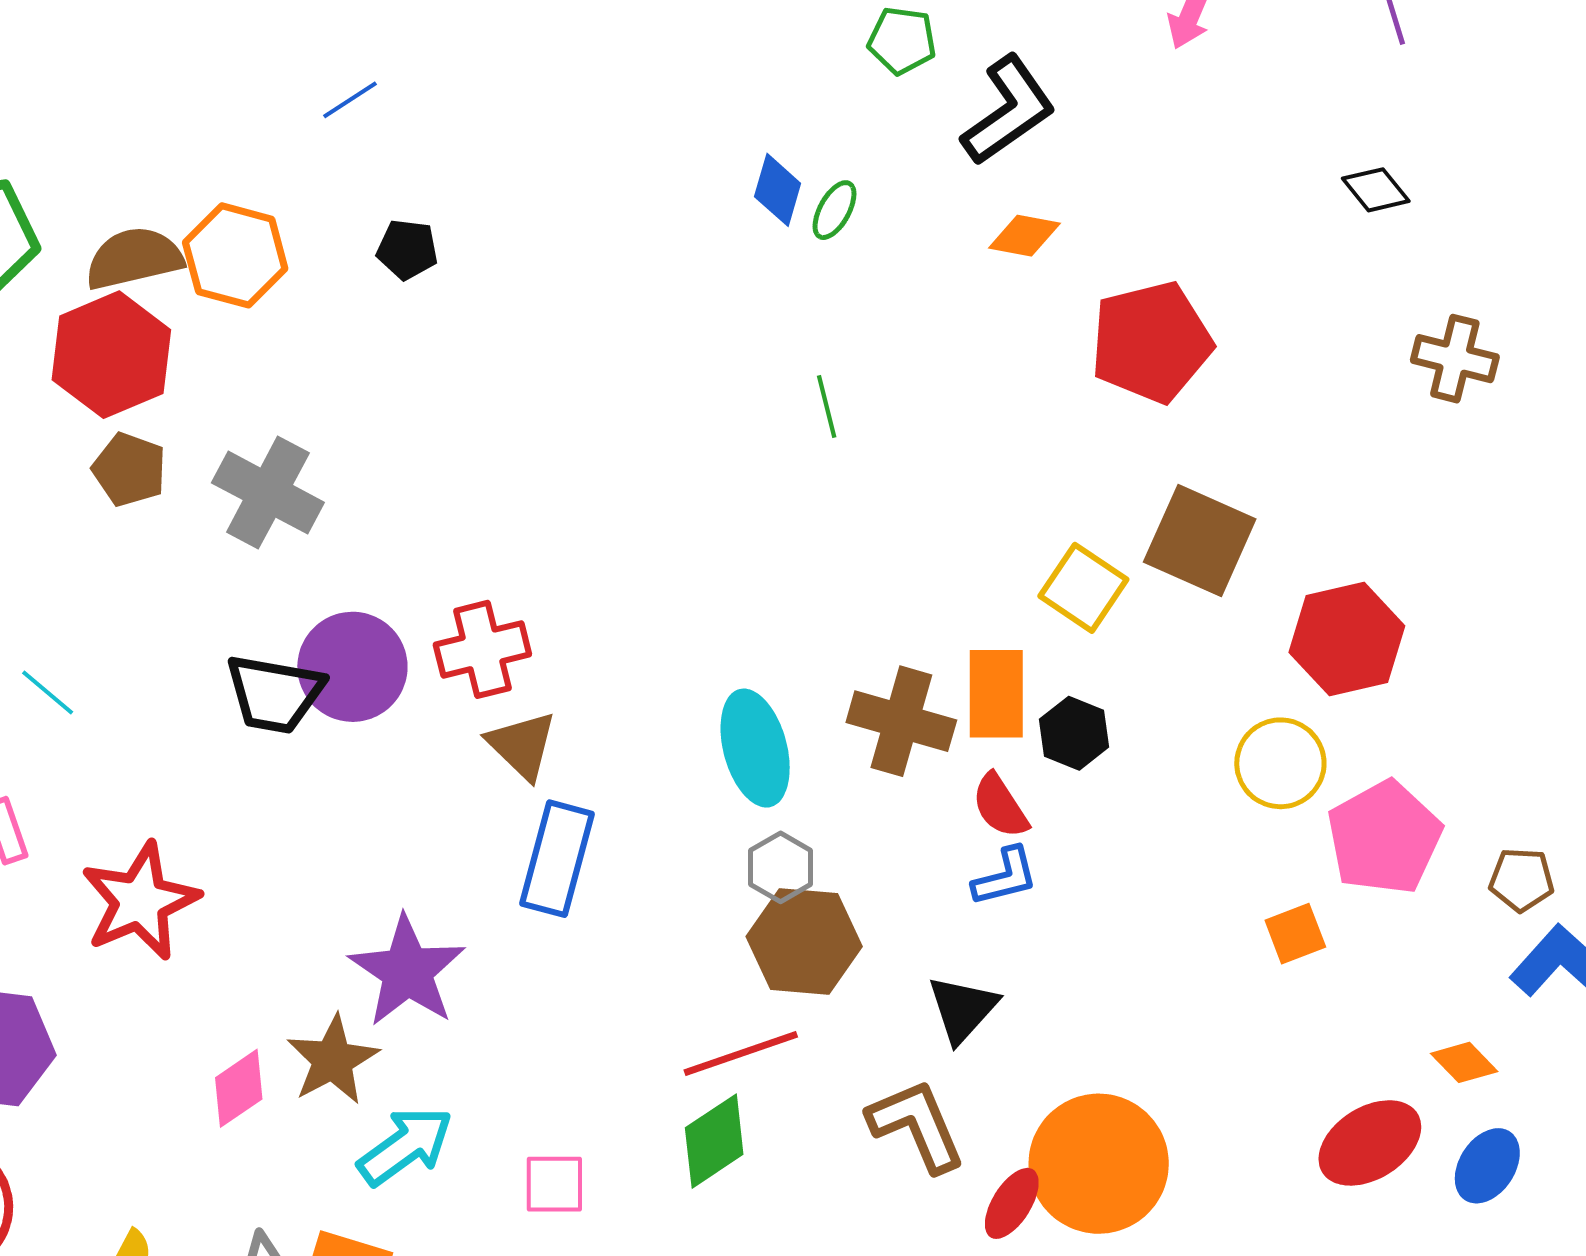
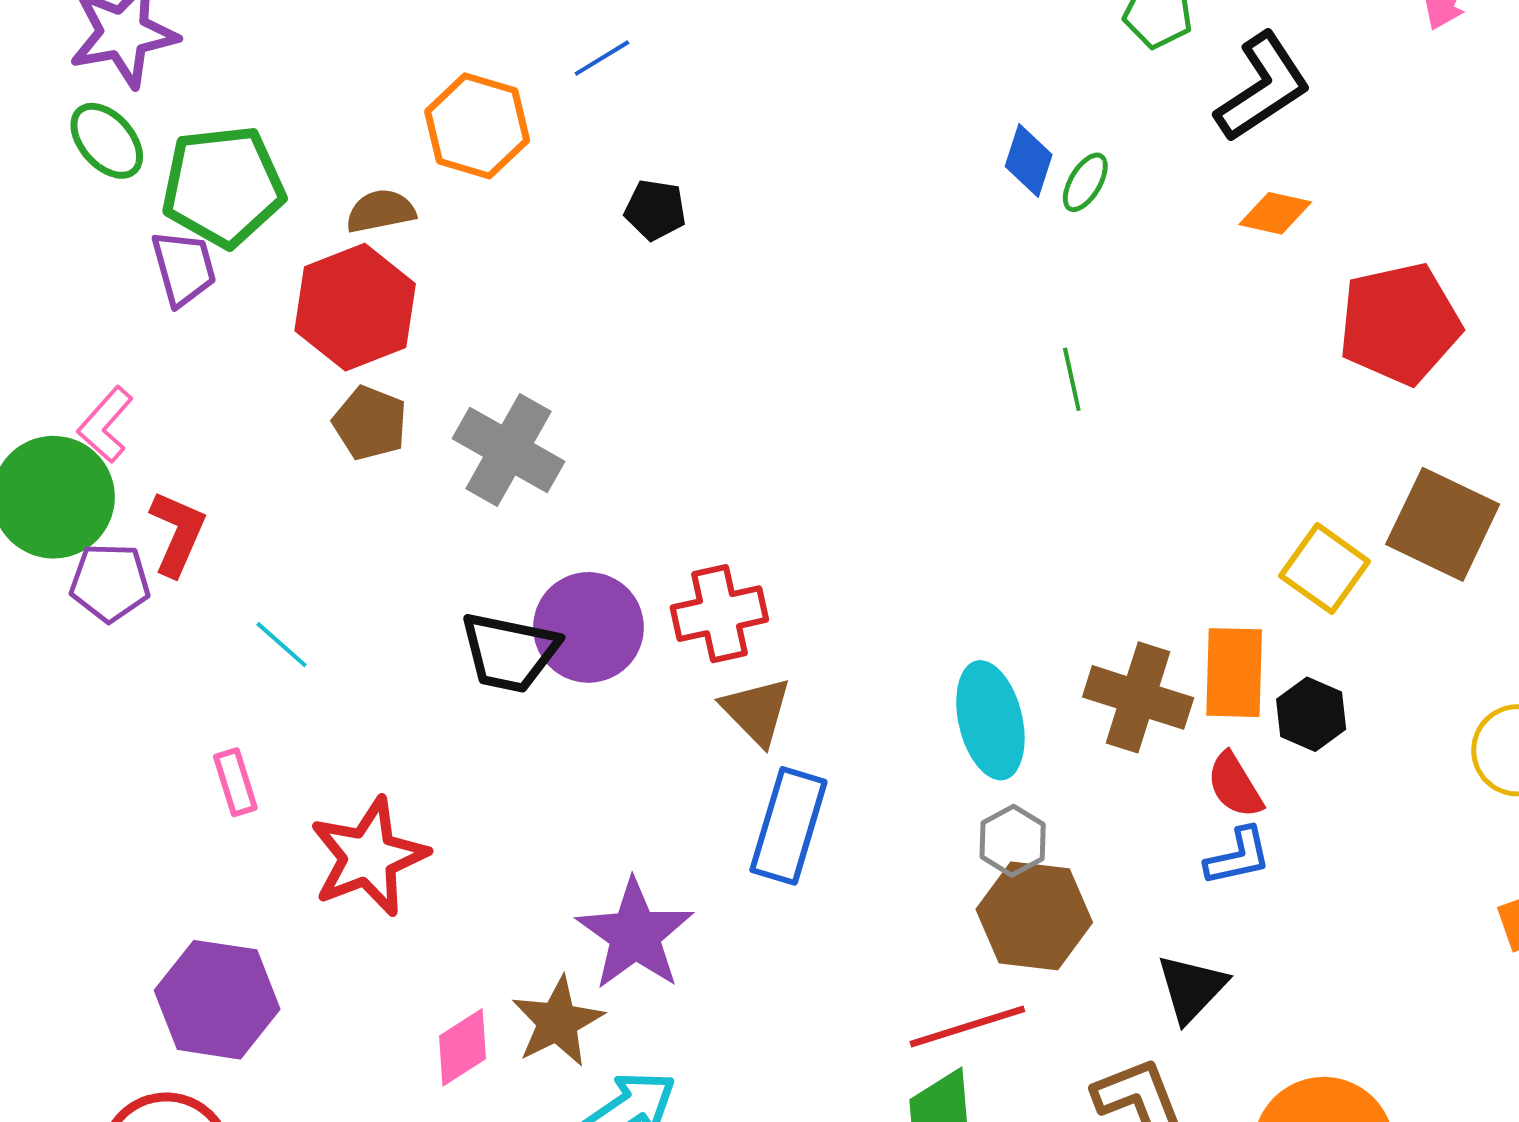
orange hexagon: (235, 255) -> (477, 126), moved
brown semicircle: (134, 258) -> (381, 211), size x0.7

